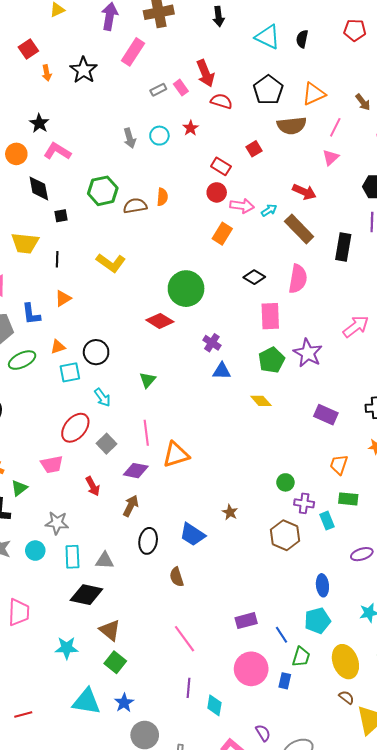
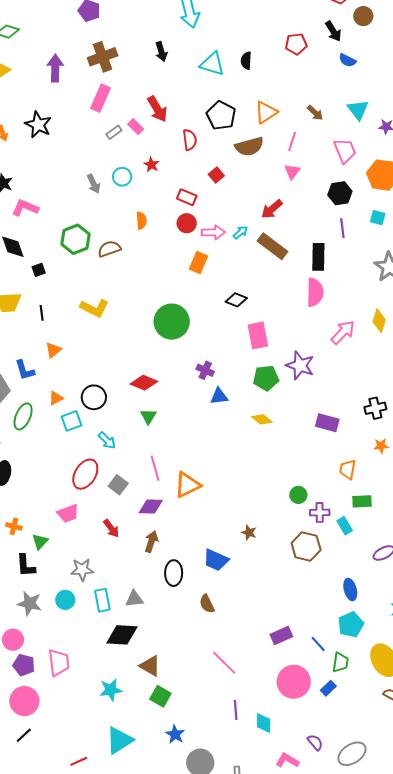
pink rectangle: (133, 52) -> (100, 98), moved
red semicircle: (221, 101) -> (190, 140), moved, turned 75
red arrow: (304, 192) -> (272, 209), turned 125
orange semicircle: (162, 197) -> (141, 220), moved
pink semicircle: (298, 279) -> (315, 292), moved
red diamond: (160, 321) -> (144, 383), moved
green ellipse: (22, 360) -> (23, 416), turned -32
green pentagon: (272, 360) -> (266, 378), turned 30
blue rectangle: (285, 681) -> (328, 688), turned 42
cyan triangle: (86, 702) -> (119, 740), moved, turned -32

